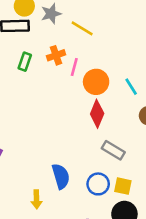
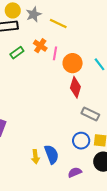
orange cross: (56, 55) -> (40, 46), turned -32
green rectangle: (25, 62) -> (17, 53), turned 40
blue semicircle: (61, 176) -> (52, 154), moved

